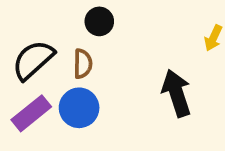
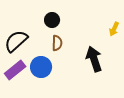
brown semicircle: (83, 64) -> (57, 43), moved

